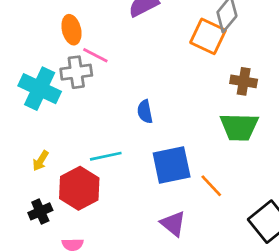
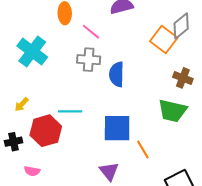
pink line: (95, 55) -> (91, 32), moved
gray cross: (76, 72) -> (89, 60), moved
blue semicircle: (145, 112) -> (117, 74), moved, size x1.4

